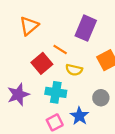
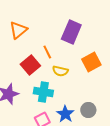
orange line: (60, 49) -> (47, 52), turned 32
gray circle: (101, 98) -> (88, 110), moved

